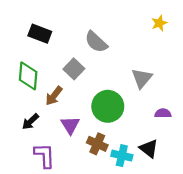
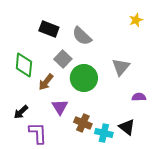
black rectangle: (40, 34) -> (49, 29), moved
green circle: (108, 106) -> (84, 78), moved
black arrow: (30, 122) -> (21, 112), moved

